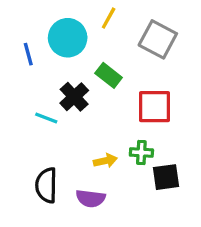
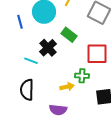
green cross: (141, 153) -> (82, 76), moved
black semicircle: (46, 185) -> (27, 90), moved

